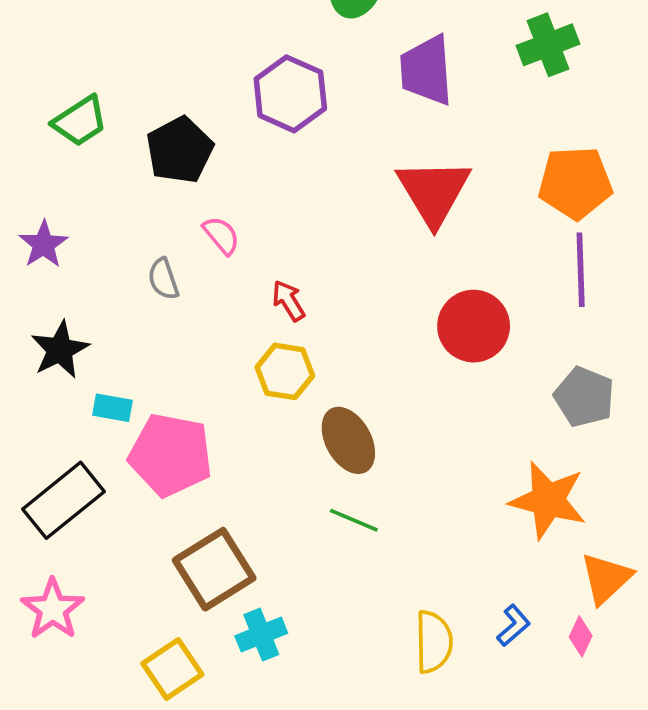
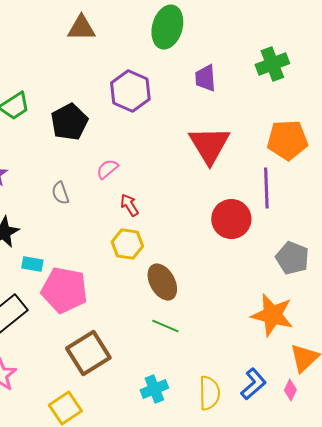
purple trapezoid: (426, 70) -> (205, 78), size x0.7
pink semicircle: (221, 235) -> (107, 169), moved, turned -90
purple line: (581, 270) -> (266, 188), moved
blue L-shape: (514, 625) -> (253, 384), size x1.4
cyan cross: (261, 635) -> (154, 389), moved

